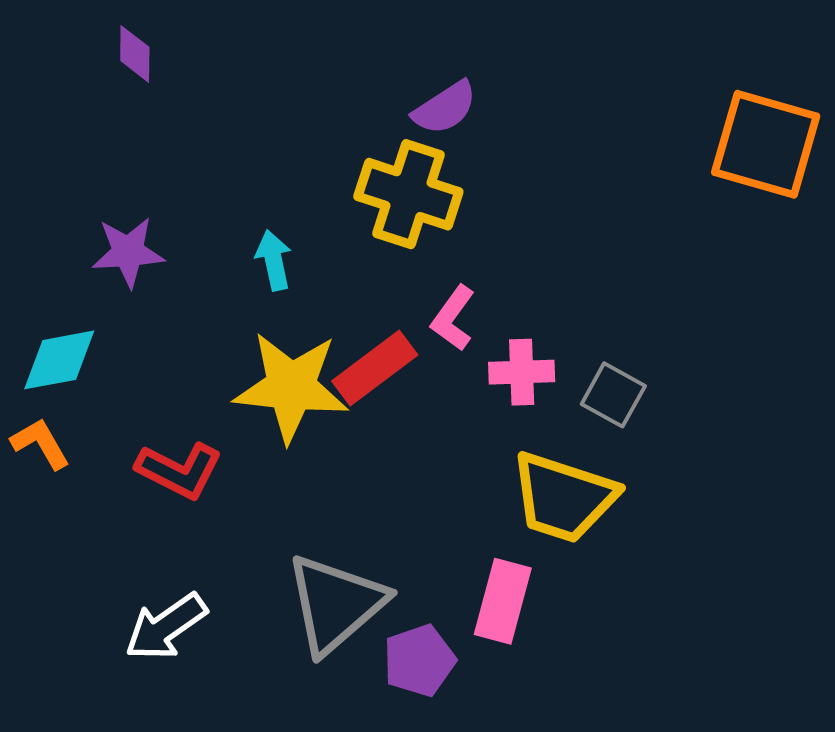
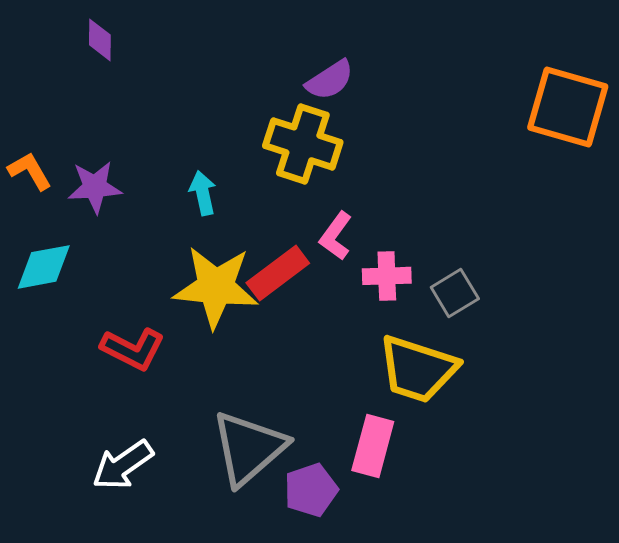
gray square: (613, 395) -> (455, 293), turned 30
orange L-shape: (40, 443) -> (30, 171), moved

